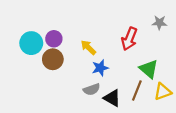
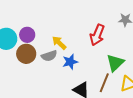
green triangle: (149, 69) -> (115, 63), turned 36
gray semicircle: (92, 89) -> (49, 56), moved

